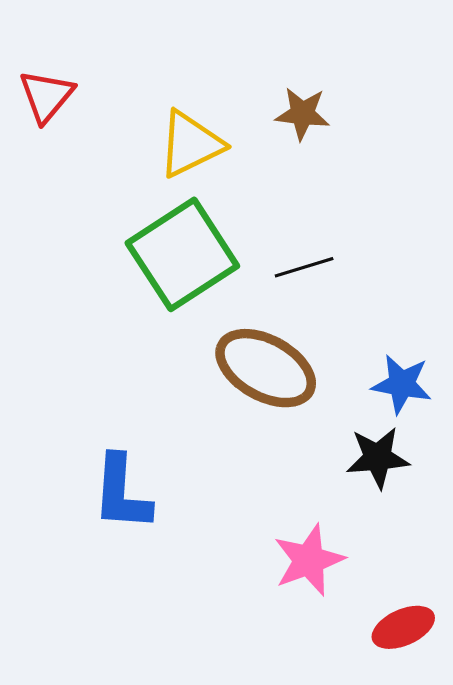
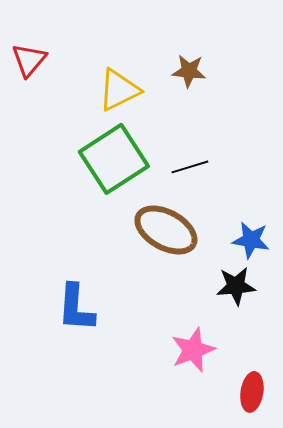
red ellipse: (403, 627) -> (252, 392), turned -57

